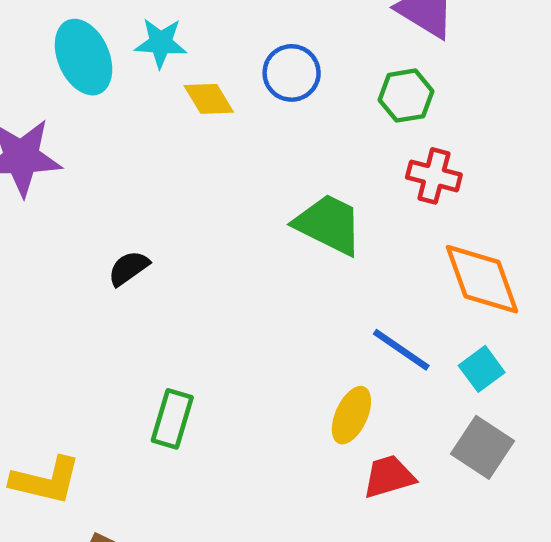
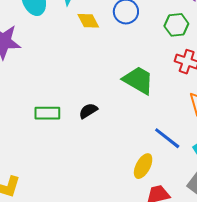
black semicircle: (129, 268) -> (88, 111), moved
green rectangle: (172, 419) -> (47, 113), moved, turned 70

